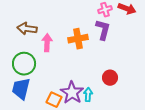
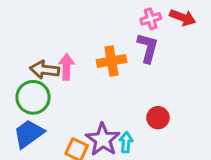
brown arrow: (27, 29) -> (45, 70), moved
blue trapezoid: (21, 89) -> (29, 134), turned 40

